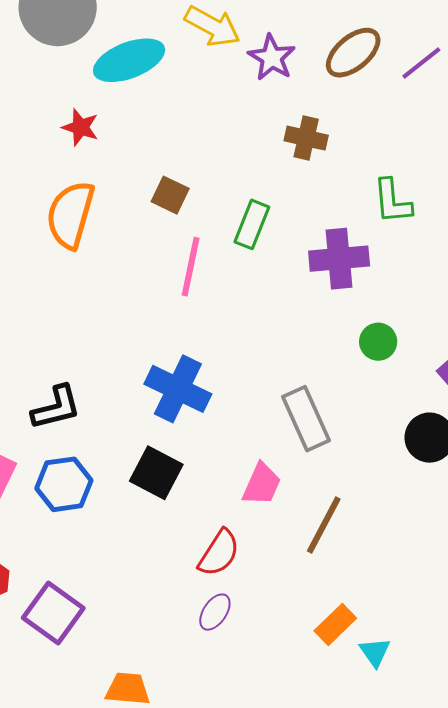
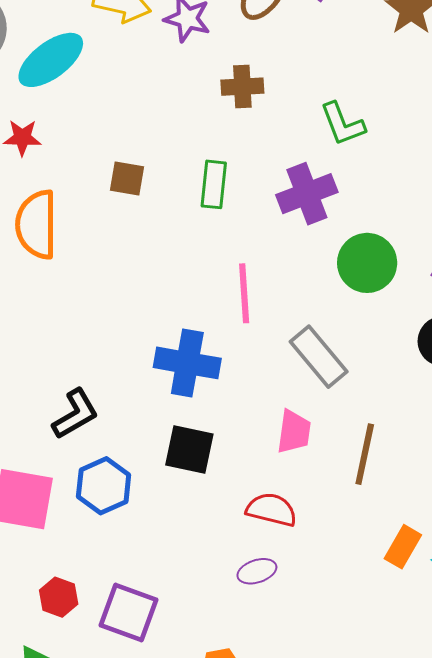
pink line: (191, 267) -> (244, 293), moved
green circle: (378, 342) -> (367, 263), size x1.6
red semicircle: (219, 553) -> (272, 510), turned -93
purple ellipse: (215, 612) -> (257, 571), moved, turned 54

